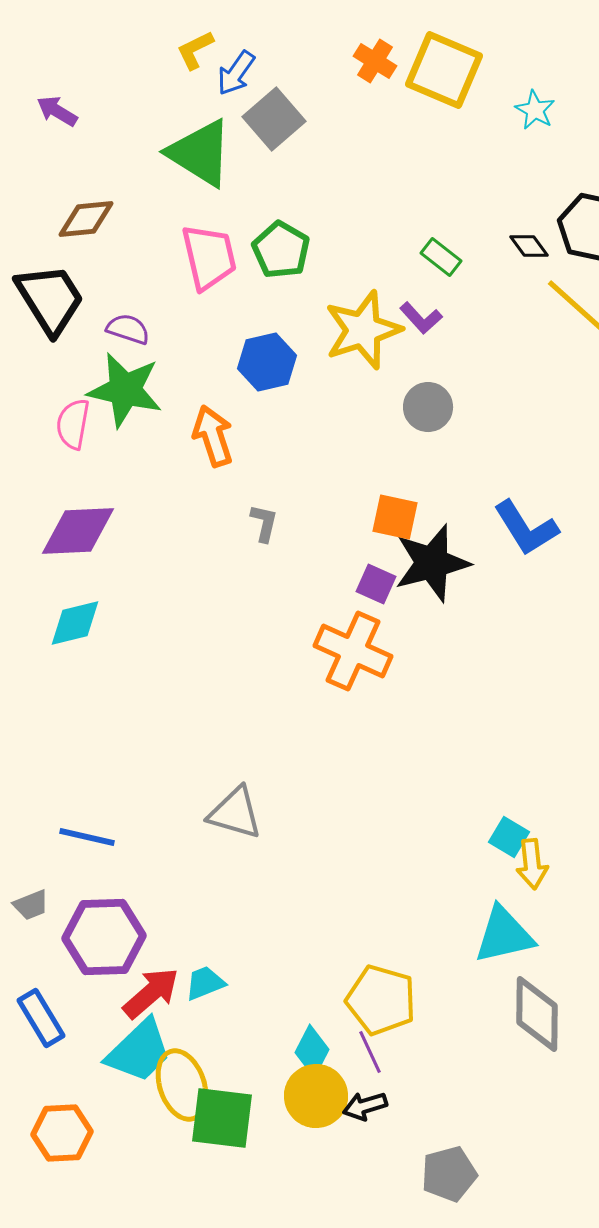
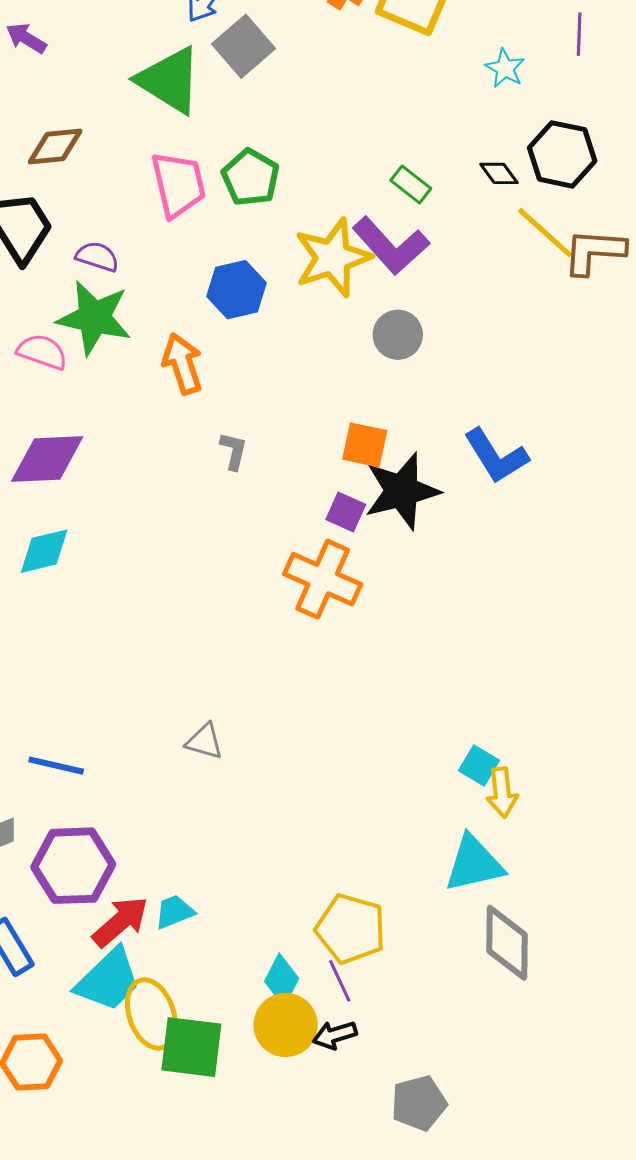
cyan star: (535, 110) -> (505, 68), moved
purple L-shape: (421, 318) -> (391, 246), size x1.8
pink semicircle: (73, 424) -> (42, 352), turned 99
gray triangle: (235, 813) -> (204, 741), size x0.7

